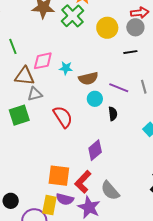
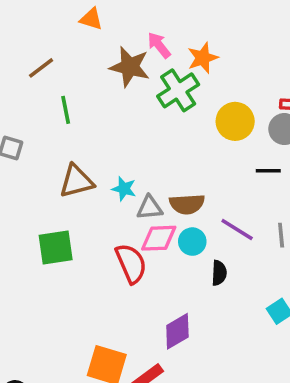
green line: (13, 46) -> (66, 110), moved
pink diamond: (43, 61) -> (159, 238), moved
cyan star: (66, 68) -> (124, 189), moved
brown triangle: (25, 76) -> (76, 181), turned -30
gray triangle: (35, 94) -> (150, 208), moved

